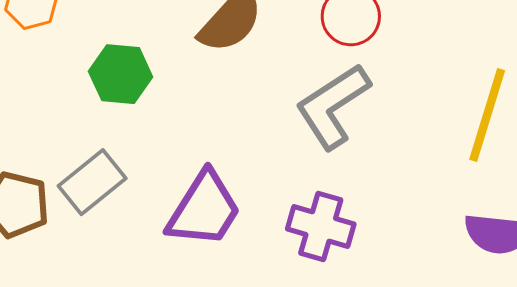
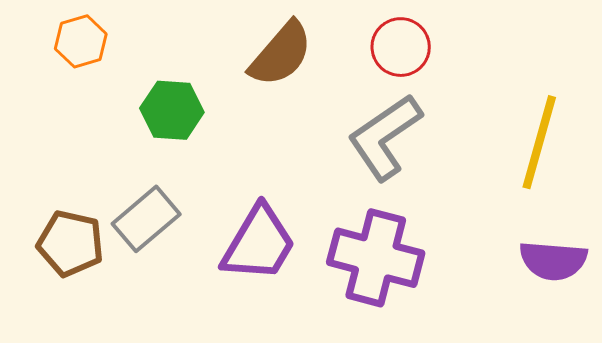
purple cross: (321, 227) -> (376, 258), size x1.4

